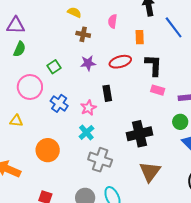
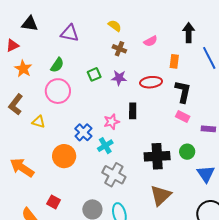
pink semicircle: (113, 21) -> (151, 41), turned -136
purple triangle: (16, 25) -> (70, 33), moved
green semicircle: (20, 49) -> (57, 65), moved
green square: (54, 67) -> (94, 74), moved
blue cross: (59, 103) -> (83, 132), moved
green circle: (180, 122) -> (187, 152), moved

